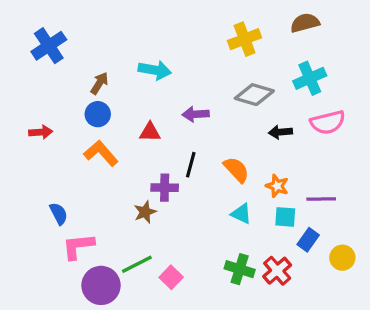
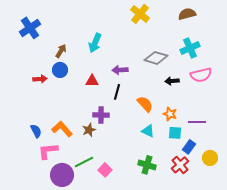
yellow cross: (245, 39) -> (140, 14), moved, turned -30
cyan arrow: (155, 70) -> (95, 43), turned 102
red arrow: (41, 132) -> (40, 79), moved
orange L-shape: (101, 153) -> (62, 129), moved
black line: (191, 165) -> (117, 92), moved
red cross: (277, 271) -> (180, 165), moved

